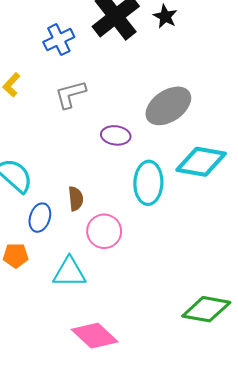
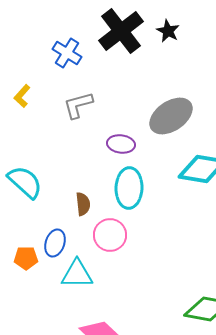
blue cross: (59, 40) -> (67, 53), turned -32
cyan ellipse: (148, 183) -> (129, 188), moved
blue ellipse: (40, 218) -> (55, 243), moved

